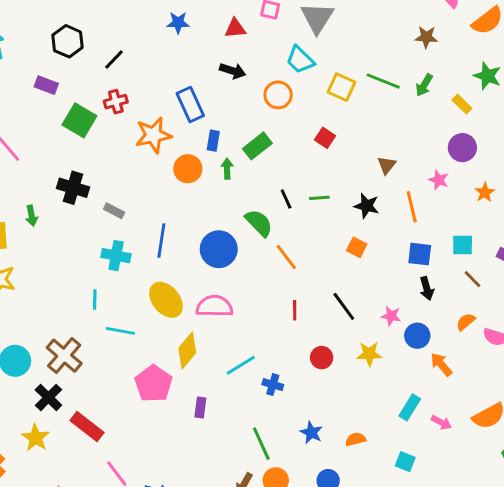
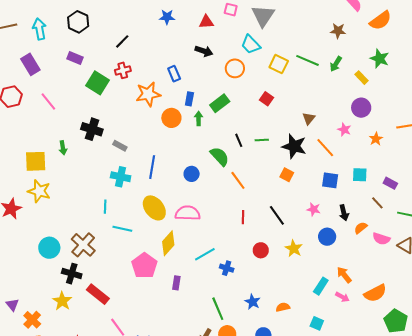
black hexagon: (68, 41) -> (78, 22), moved
blue rectangle: (190, 105) -> (174, 74), size x0.7
black star: (367, 206) -> (294, 146), size x1.4
orange line: (412, 207) -> (325, 148), turned -30
blue circle: (219, 249) -> (192, 174), size x0.6
brown line: (473, 279) -> (377, 203), moved
black arrow: (427, 288) -> (344, 213), moved
pink star: (391, 316) -> (314, 209), moved
yellow star: (369, 354) -> (294, 248), turned 30
orange arrow: (441, 364) -> (344, 275), moved
black cross: (48, 397) -> (72, 274), turned -30

